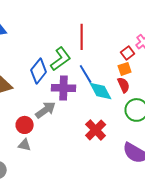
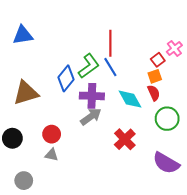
blue line: (86, 74) -> (110, 67), moved
gray arrow: (46, 110) -> (91, 117), moved

